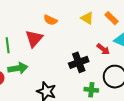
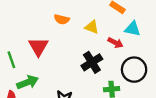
yellow triangle: (87, 18) -> (92, 27), moved
orange semicircle: (50, 20) -> (62, 19), moved

